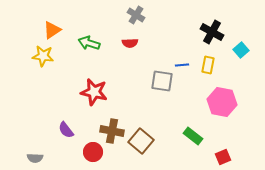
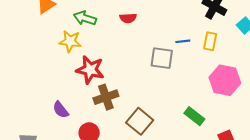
yellow star: (43, 56) -> (70, 41), moved
brown cross: (112, 131) -> (106, 97), moved, turned -30

